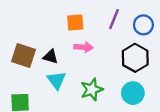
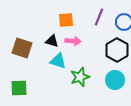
black triangle: (51, 57) -> (52, 41), moved
cyan triangle: (56, 80) -> (58, 61), moved, turned -36

